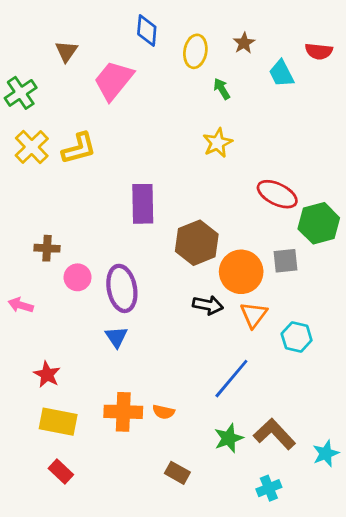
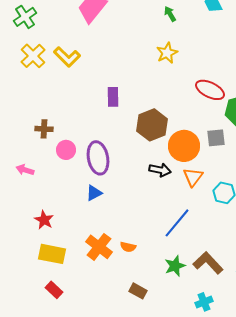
yellow L-shape: (79, 148) -> (67, 57), turned 60
purple rectangle: (143, 204) -> (113, 97), size x0.7
blue triangle: (116, 337) -> (94, 193), turned 36
orange cross: (123, 412) -> (99, 247), turned 36

